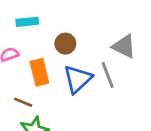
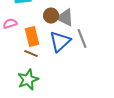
gray triangle: (124, 46) -> (65, 18), moved
brown line: (23, 102) -> (31, 54), moved

